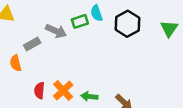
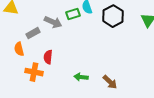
red semicircle: (39, 90) -> (48, 57), moved
orange cross: (63, 90) -> (34, 72), moved, turned -36

